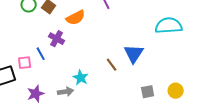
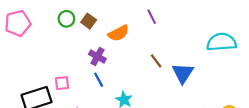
blue line: (41, 54) -> (99, 80), moved
brown line: (112, 65) -> (156, 61), moved

